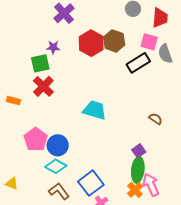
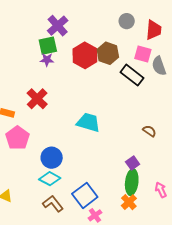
green square: (40, 63) -> (48, 46), moved
black rectangle: (138, 63) -> (132, 75), turned 70
pink pentagon: (36, 139) -> (17, 138), moved
pink arrow: (151, 185) -> (161, 190), moved, size x0.7

